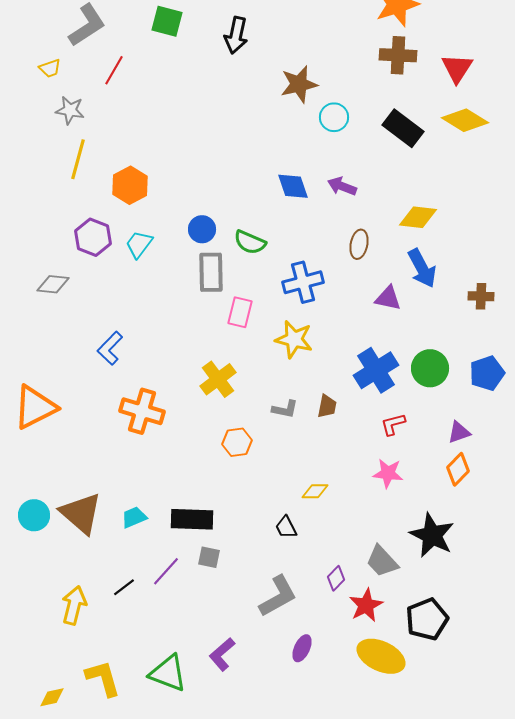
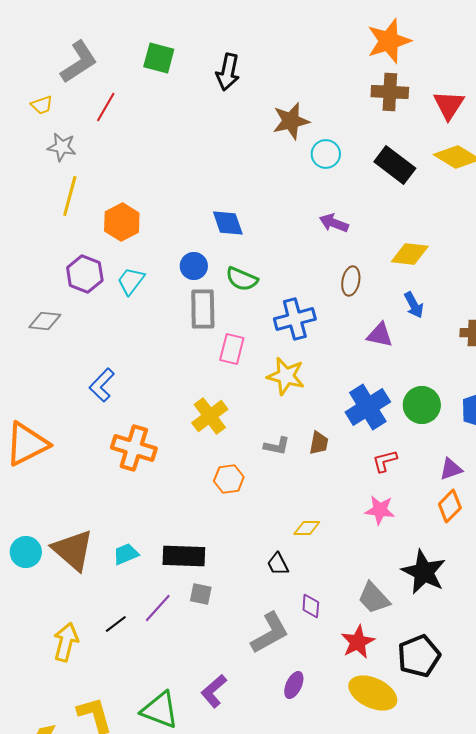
blue diamond: (293, 186) -> (228, 223), moved
blue arrow: (422, 268) -> (414, 305), size x0.7
purple diamond: (336, 578) -> (311, 606), moved, turned -40

